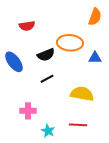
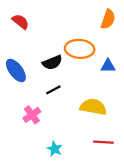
red semicircle: (27, 26) -> (20, 22), moved, turned -133
pink cross: (28, 111) -> (32, 115), moved, turned -35
red line: (78, 125) -> (103, 142), moved

